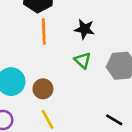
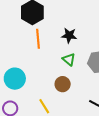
brown circle: (43, 89) -> (63, 84), moved

